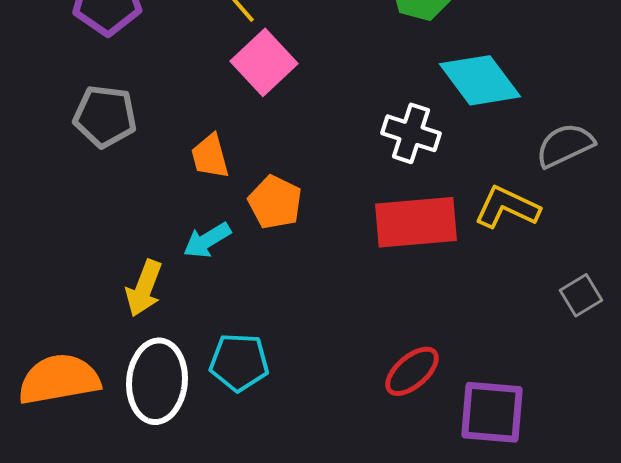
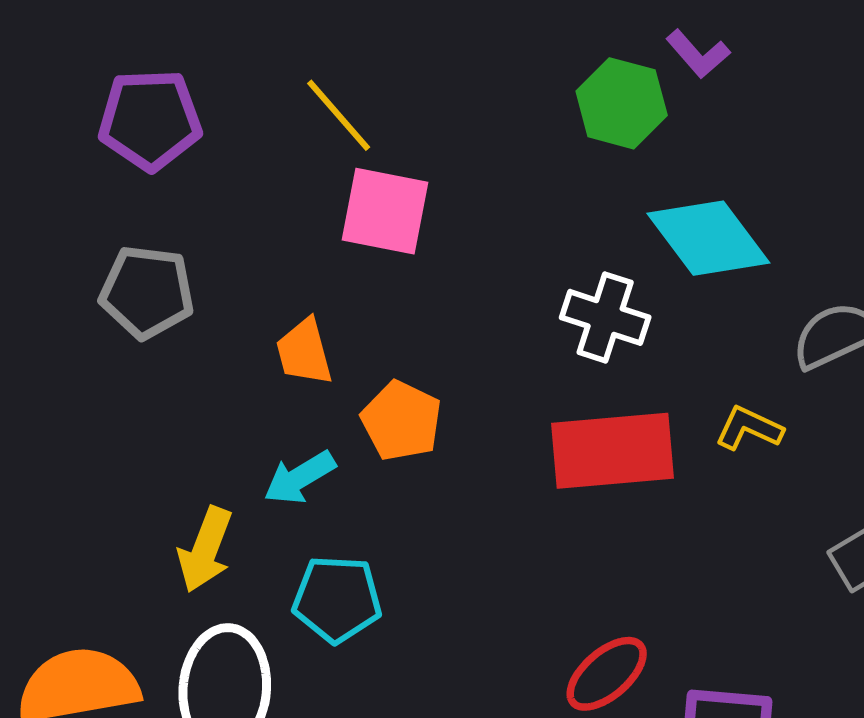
pink square: (264, 62) -> (385, 211), turned -36
yellow L-shape: (507, 207) -> (749, 428), size x0.7
cyan pentagon: (239, 362) -> (337, 599), moved

